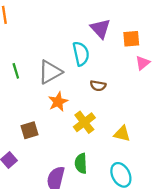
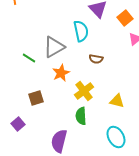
orange square: (131, 39) -> (125, 18), turned -35
green line: (16, 71) -> (29, 58), moved, turned -40
green semicircle: (81, 163) -> (81, 116), moved

